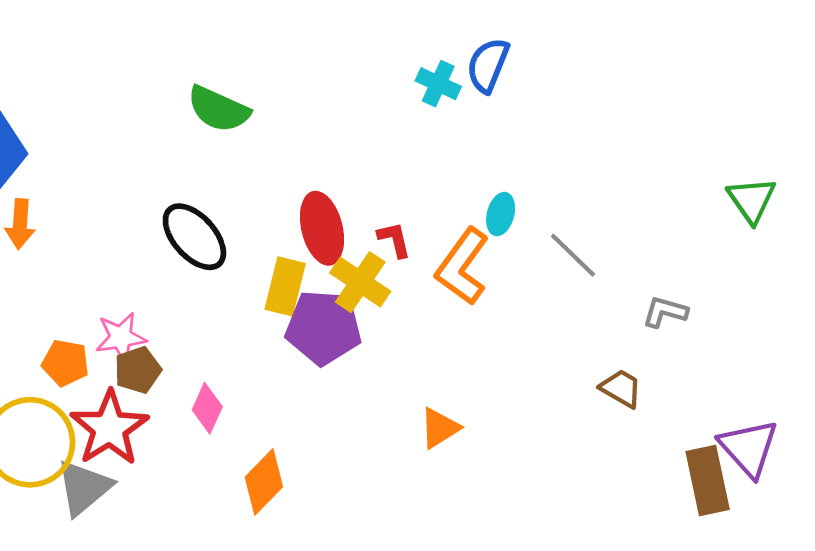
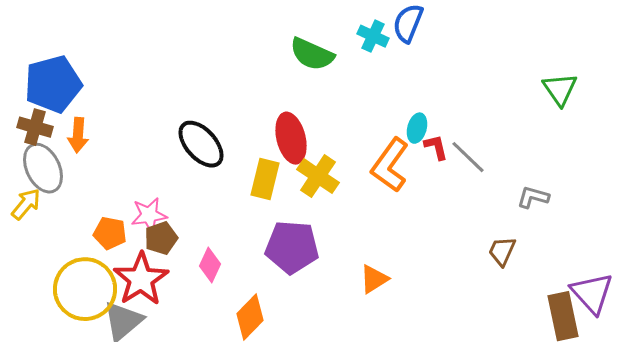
green semicircle: (219, 109) -> (312, 54), moved
green triangle: (751, 200) -> (560, 89), moved
red L-shape: (394, 240) -> (436, 147), moved
purple pentagon: (323, 327) -> (292, 247), moved
brown trapezoid: (621, 388) -> (502, 251), turned -96

